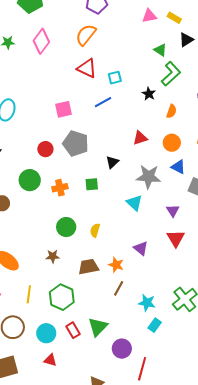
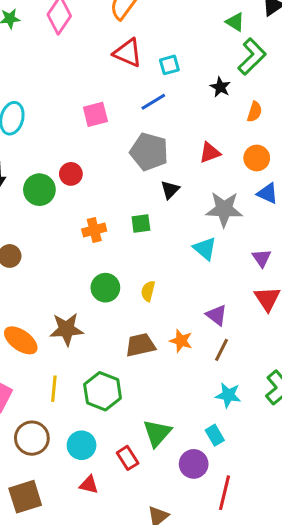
gray pentagon: (76, 143) -> (149, 152), moved
green circle: (30, 180) -> (39, 190), moved
brown star: (53, 256) -> (67, 329), moved, size x1.6
brown line: (119, 288) -> (221, 350), moved
cyan rectangle: (155, 325) -> (215, 435), moved, turned -64
red rectangle: (73, 330) -> (128, 458), moved

